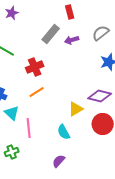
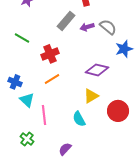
gray semicircle: (101, 33) -> (108, 27), moved, turned 78
purple diamond: (100, 96) -> (97, 70), moved
green cross: (12, 152) -> (27, 139), turned -32
purple semicircle: (59, 161) -> (65, 149), moved

